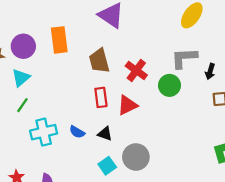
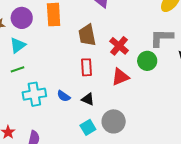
green line: (22, 105) -> (17, 69), turned 32
red triangle: (127, 105) -> (120, 77), moved

